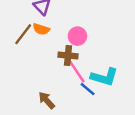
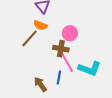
brown line: (23, 34) -> (29, 38), moved
blue line: (88, 89) -> (59, 78), moved, turned 56

